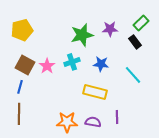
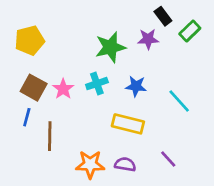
black rectangle: (135, 42) -> (163, 16), moved
brown line: (19, 114) -> (50, 136), moved
purple line: (117, 117) -> (168, 159), moved, turned -40

